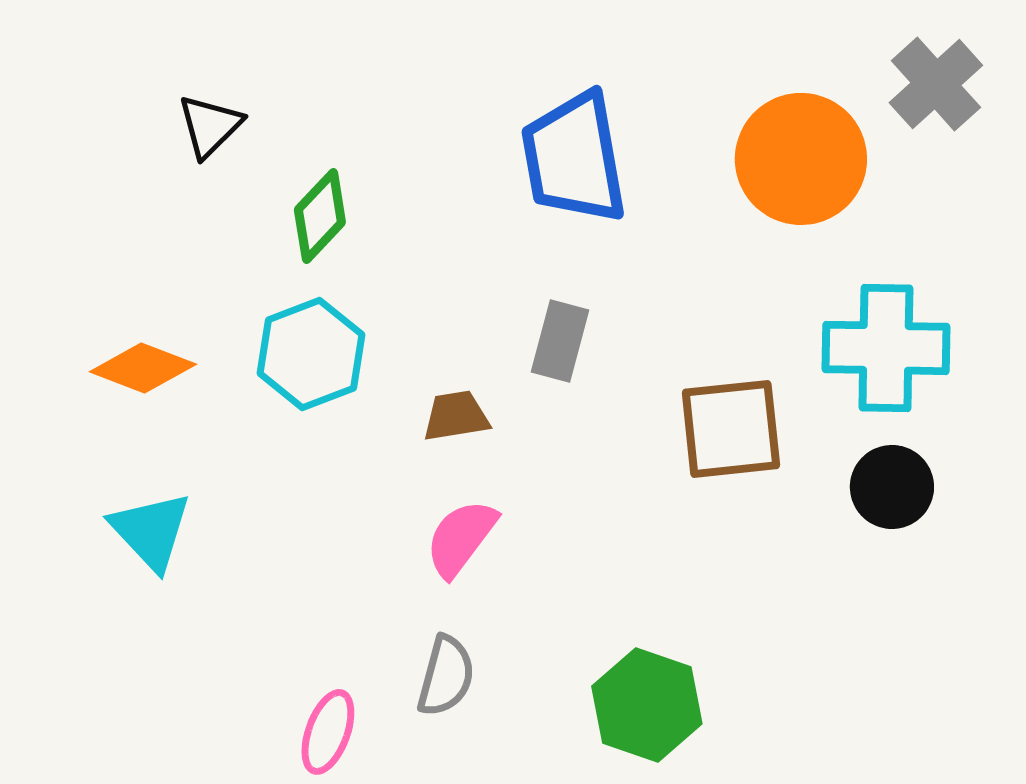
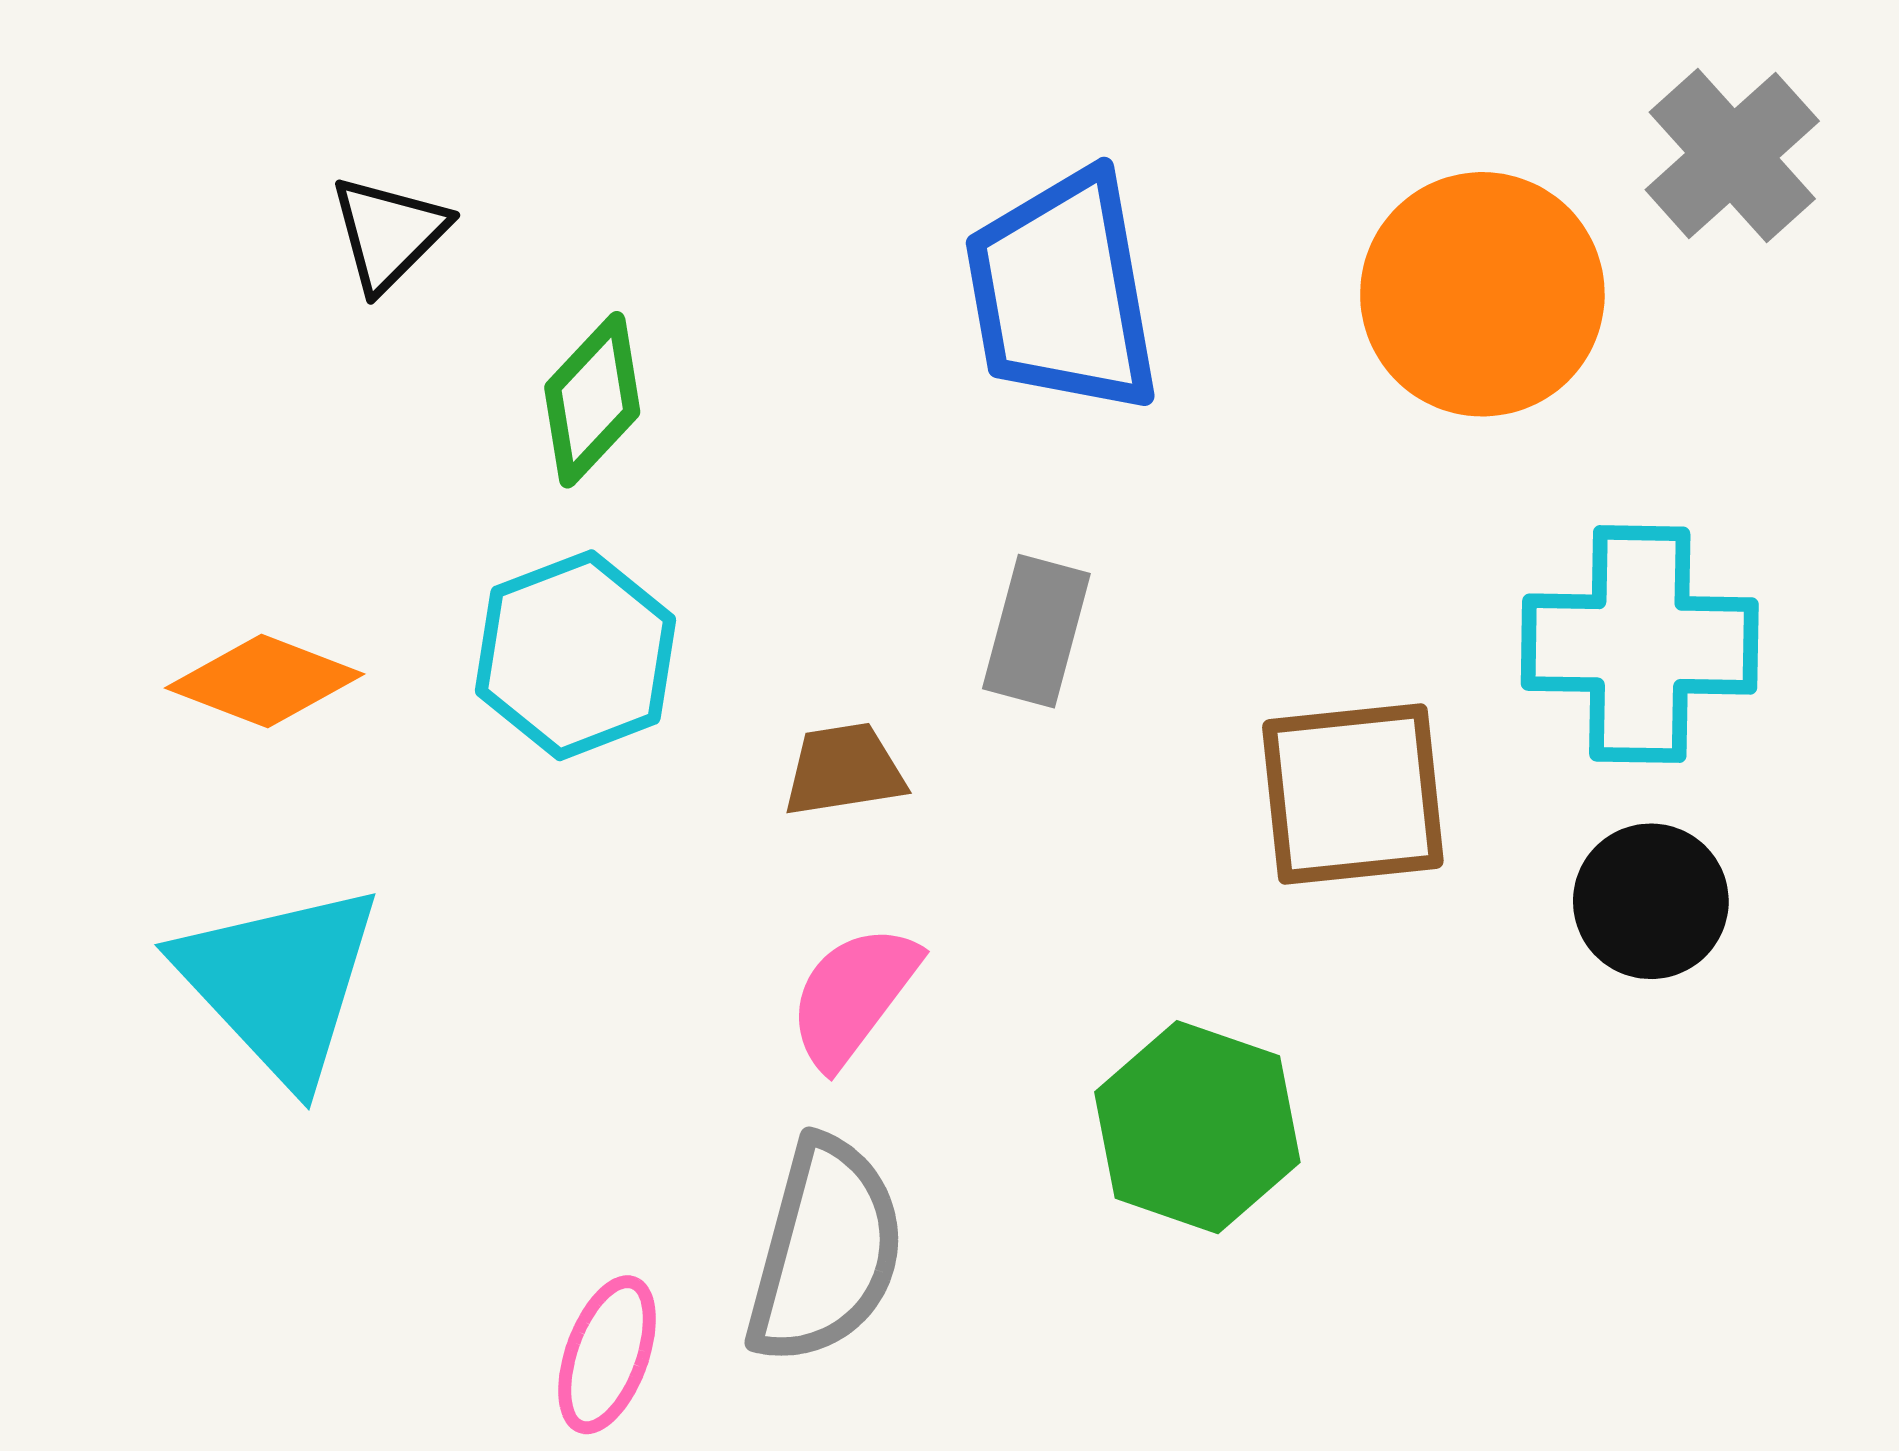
cyan triangle: (151, 531) -> (279, 983), size x1.4
gray semicircle: (446, 676) -> (825, 1251), size x1.5
green hexagon: (647, 705) -> (1197, 1127), moved

